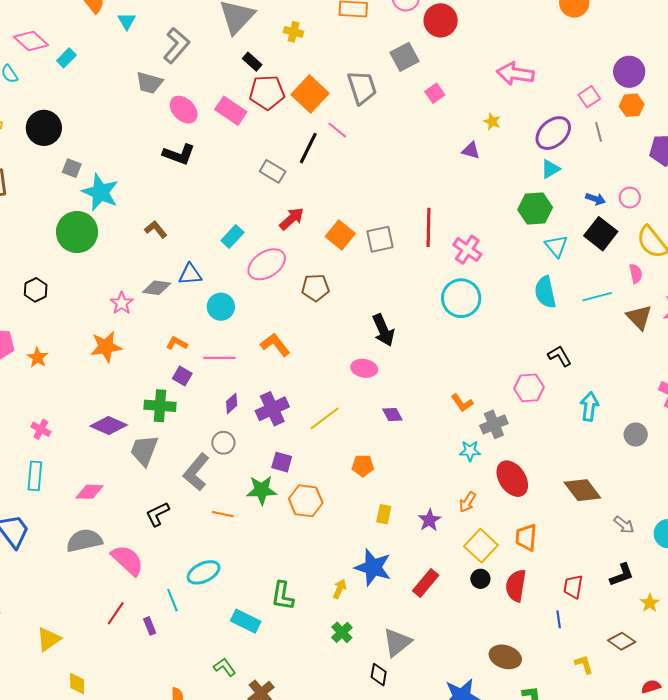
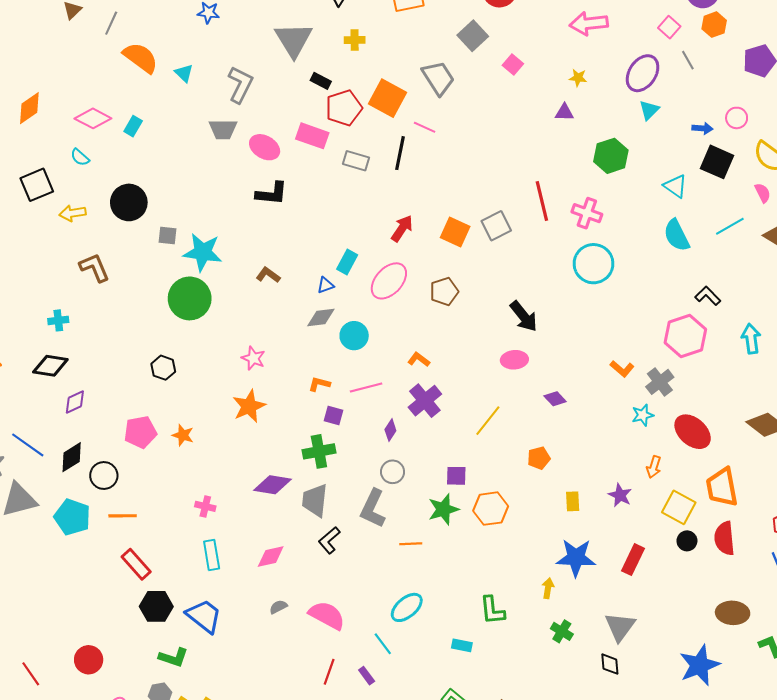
gray rectangle: (273, 171) -> (356, 161), moved
green hexagon: (535, 209) -> (611, 156), moved
blue triangle: (190, 274) -> (325, 285), moved, size x0.7
gray diamond: (157, 288) -> (321, 318), moved
orange L-shape: (275, 345) -> (419, 360), size x0.7
pink hexagon: (529, 388) -> (685, 336), size x1.4
purple cross: (272, 409) -> (425, 401), moved
black L-shape: (157, 514) -> (329, 540), moved
orange trapezoid: (526, 537) -> (722, 487), size x1.4
gray semicircle: (84, 541) -> (278, 607), size x0.5
cyan rectangle: (246, 621) -> (462, 645), size x0.7

